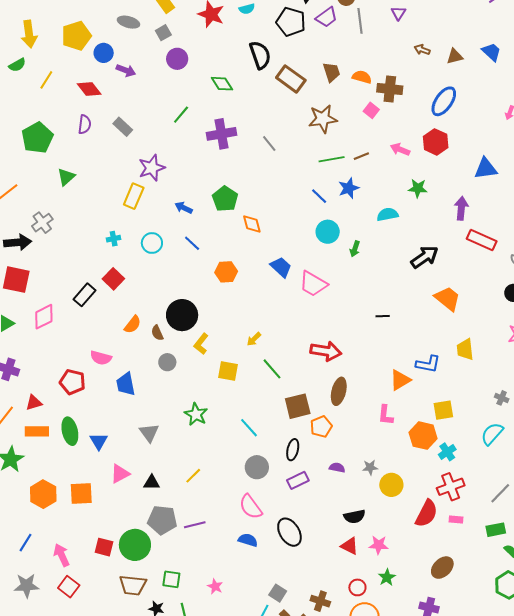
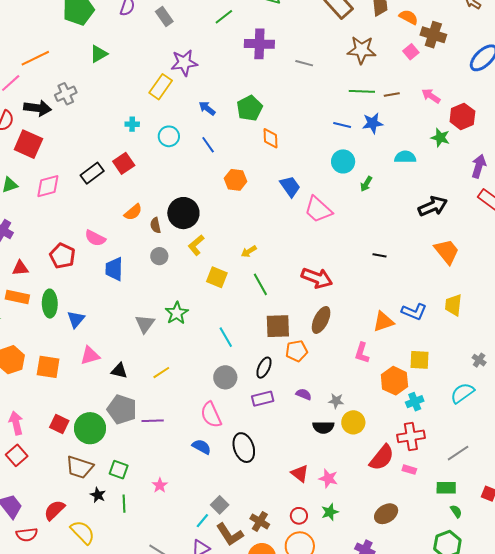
red hexagon: (436, 142) -> (462, 116), moved
gray line: (269, 144) -> (304, 63), turned -48
blue line: (319, 196) -> (342, 125), turned -42
gray triangle: (149, 433) -> (145, 324), moved
black semicircle: (355, 517) -> (323, 427), moved

